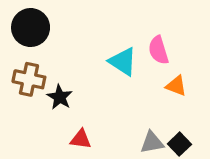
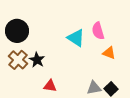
black circle: (31, 28) -> (17, 31), moved
brown cross: (29, 79) -> (18, 60), moved, turned 30

